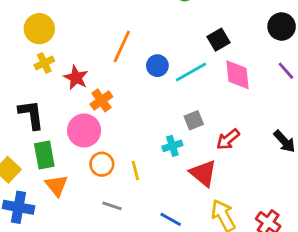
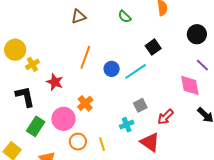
yellow circle: (39, 29) -> (15, 50), moved
yellow cross: (44, 63) -> (32, 64), moved
pink diamond: (238, 75) -> (190, 85), moved
orange cross: (101, 100) -> (85, 103), moved
black L-shape: (31, 115) -> (25, 97), moved
green rectangle: (44, 155) -> (36, 126), moved, turned 48

